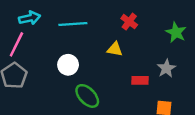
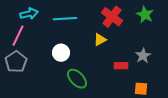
red cross: (129, 22) -> (112, 17), size x1.5
green star: (176, 32) -> (145, 15), moved
yellow triangle: (115, 49) -> (100, 40), turned -40

